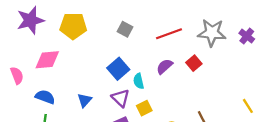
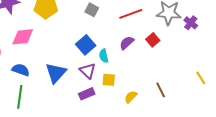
purple cross: (247, 36) -> (191, 23), moved
blue triangle: (85, 100) -> (56, 73), size x1.6
yellow square: (144, 108) -> (109, 80), turned 32

